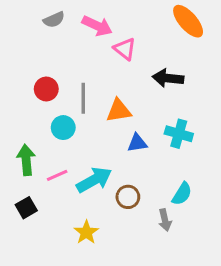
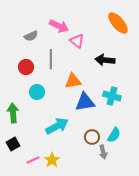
gray semicircle: (54, 20) -> (31, 36), moved
gray line: (83, 98) -> (51, 59), moved
blue triangle: (137, 143) -> (85, 102), size x1.5
pink line: (57, 175) -> (33, 160), moved
brown circle: (128, 197) -> (92, 137), moved

